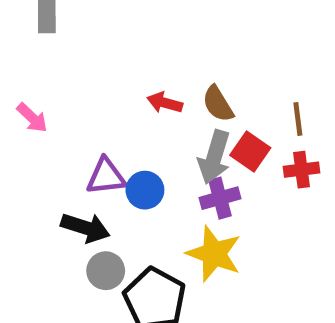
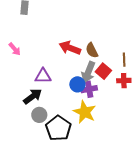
red arrow: (165, 103) -> (70, 48), size x1.5
blue circle: (145, 190) -> (77, 84), moved
black arrow: (85, 228) -> (33, 96), turned -60

